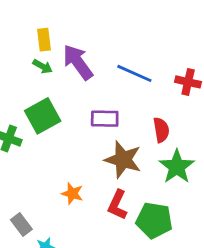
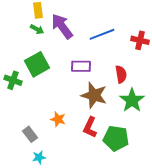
blue line: (134, 73) -> (102, 34), turned -45
gray rectangle: (21, 225) -> (30, 134), moved

